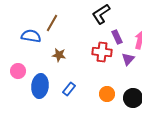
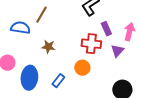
orange circle: (107, 94) -> (82, 68), moved

